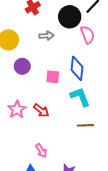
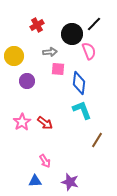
pink square: (53, 77) -> (58, 69), moved
brown line: (85, 125) -> (97, 140), moved, turned -56

